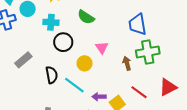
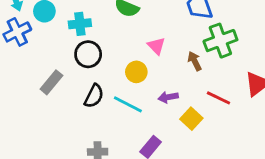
black circle: (63, 42) -> (88, 54), moved
black semicircle: (52, 75) -> (94, 96), turned 48
purple arrow: (99, 97) -> (168, 97), moved

